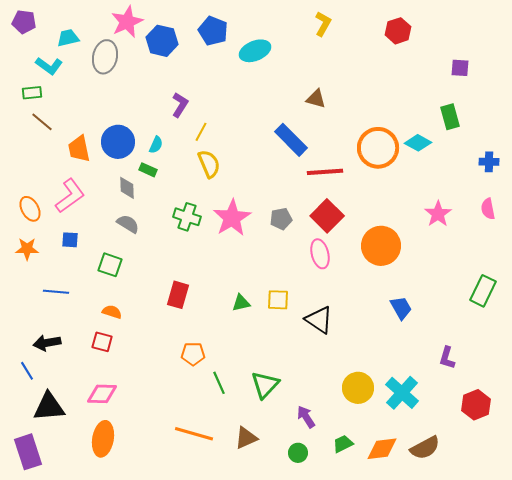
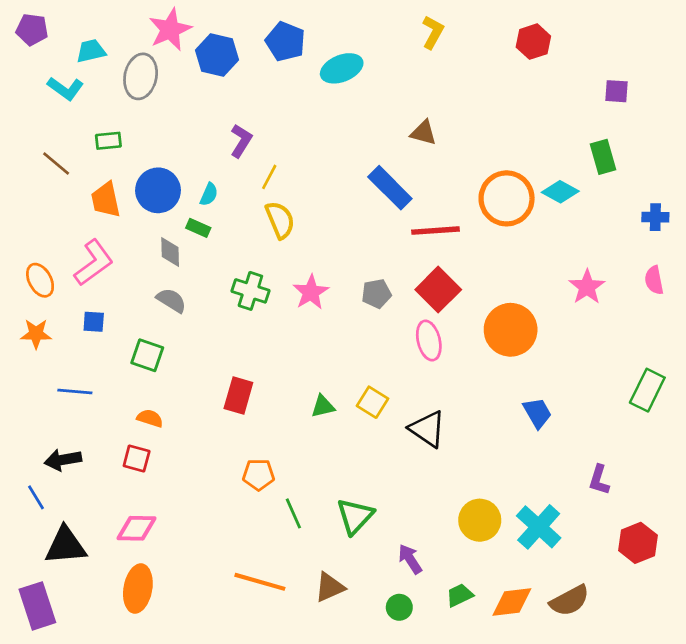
green rectangle: (32, 93) -> (108, 141), moved
pink star: (232, 218) -> (311, 292), size x0.7
yellow square: (278, 300) -> (372, 402), turned 30

